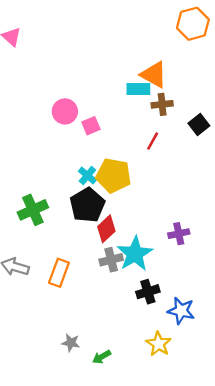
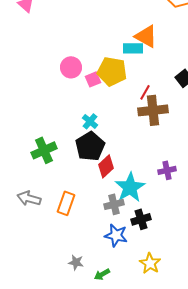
brown cross: (162, 104) -> (153, 110), moved, size x1.6
yellow pentagon: (114, 175) -> (112, 71), moved
gray cross: (111, 260) -> (114, 204), moved
blue star: (181, 311) -> (116, 235), moved

